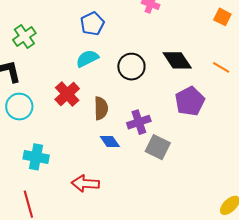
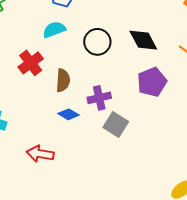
blue diamond: (110, 141) -> (68, 114), turned -30

